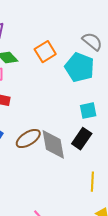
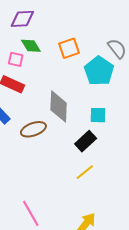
gray diamond: (53, 144) -> (59, 106), moved
yellow line: (92, 182) -> (85, 172), moved, turned 36

